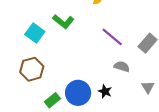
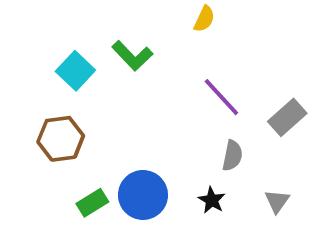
gray semicircle: (122, 66) -> (232, 156), turned 77
black star: (105, 91) -> (212, 200), moved

